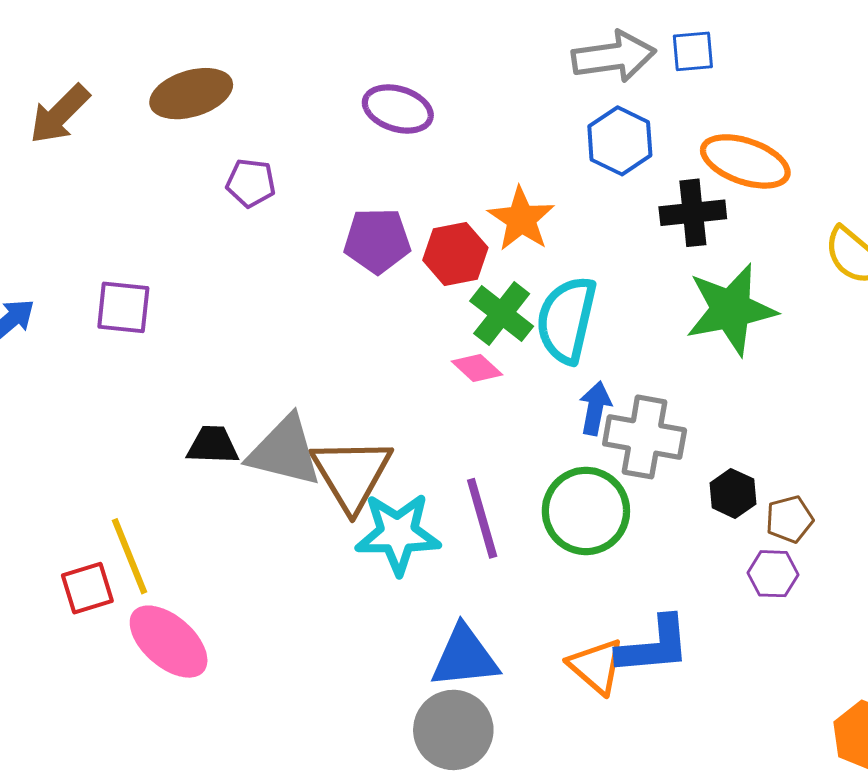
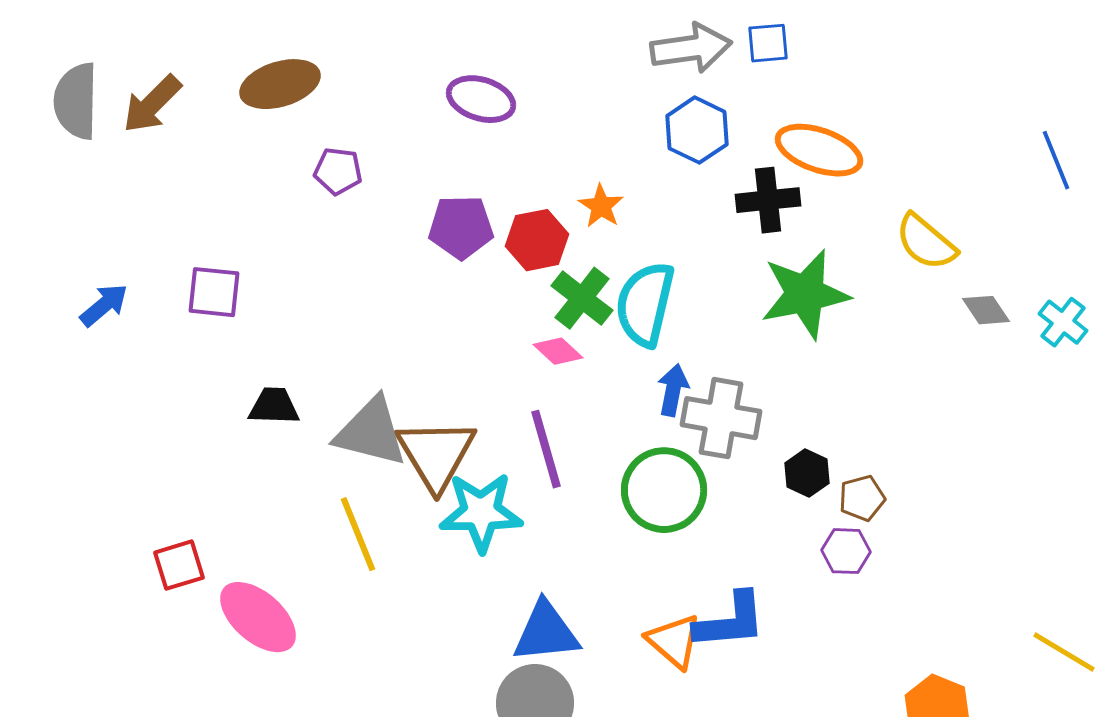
orange star: (521, 219) -> (601, 206), size x0.7
black trapezoid: (213, 445) -> (274, 406), moved
purple line: (482, 518) -> (546, 449), moved
yellow line: (129, 556) -> (358, 534), moved

